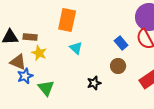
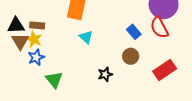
yellow star: (39, 53) -> (34, 39), moved
brown triangle: (18, 62) -> (20, 41), moved, turned 36
blue star: (25, 76) -> (36, 57), moved

